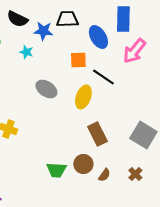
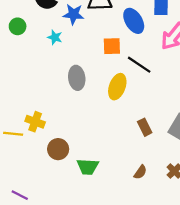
gray ellipse: (46, 89) -> (77, 78), turned 50
brown rectangle: (97, 134) -> (145, 127), moved, size x0.7
brown circle: (83, 164) -> (58, 149), moved

